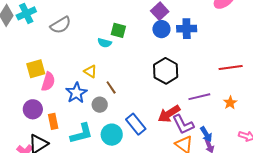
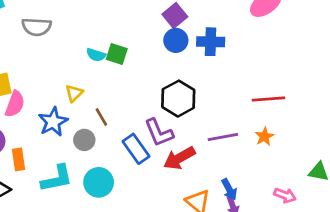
gray semicircle: (61, 25) -> (37, 27), turned 30
green square: (118, 30) -> (117, 54), moved
yellow triangle: (90, 71) -> (74, 93), turned 40
orange star: (230, 103) -> (264, 137), moved
blue rectangle: (136, 124) -> (136, 149), moved
purple L-shape: (183, 124) -> (159, 133), moved

